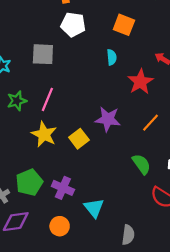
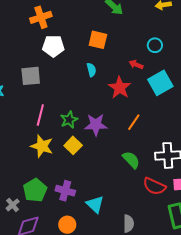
green star: (17, 101) -> (69, 120), moved

